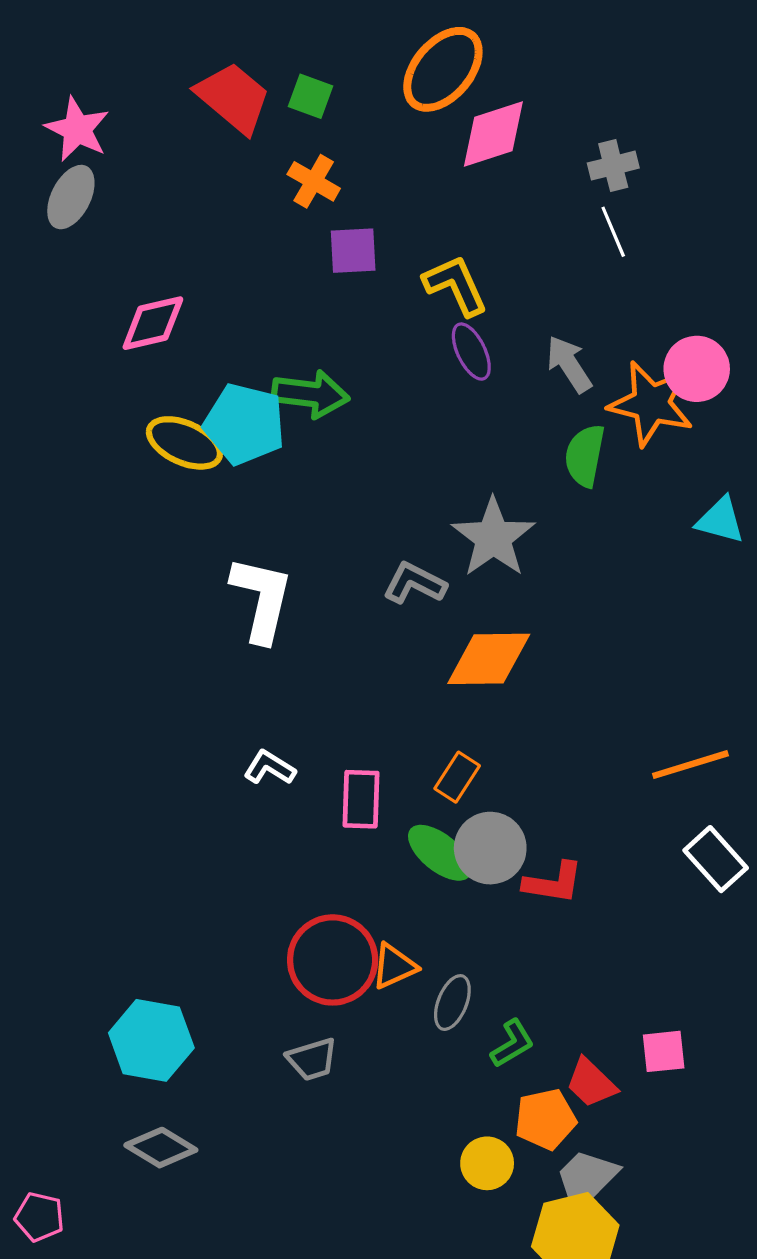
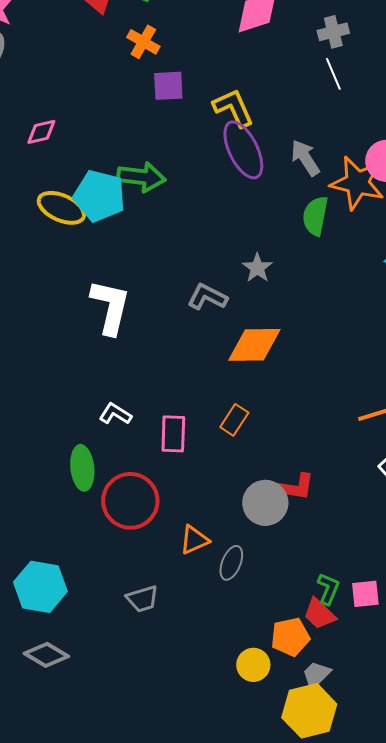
pink diamond: (153, 323) -> (41, 132), size x0.7
purple ellipse: (471, 352) -> (243, 150), size x1.6
gray star: (493, 538) -> (257, 268), size x0.6
gray circle: (490, 848) -> (265, 503), moved
green ellipse: (440, 853) -> (82, 468), moved, turned 45
red circle: (333, 960) -> (130, 501), moved
green L-shape: (512, 1044) -> (328, 589), moved, turned -36
gray trapezoid: (586, 1179) -> (316, 675), size x0.7

